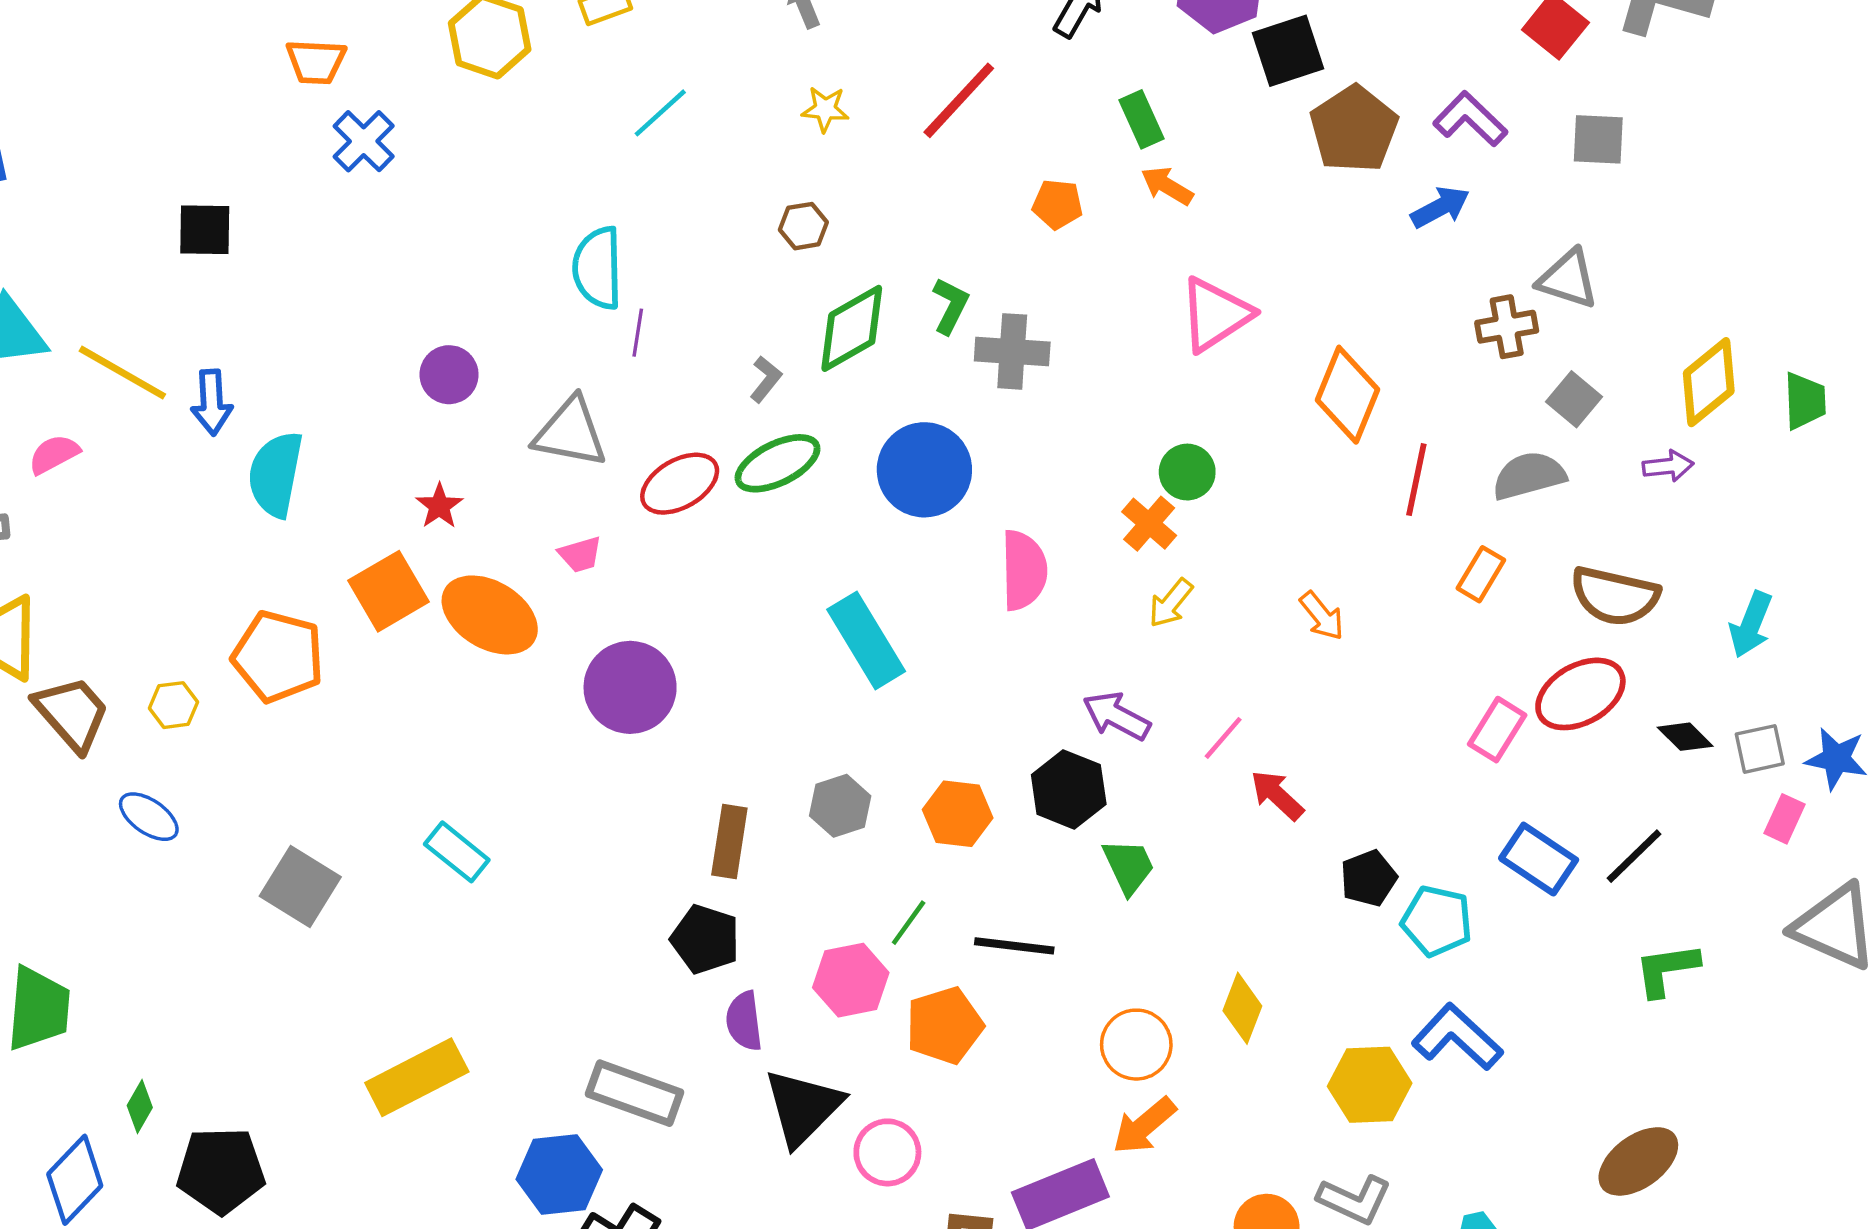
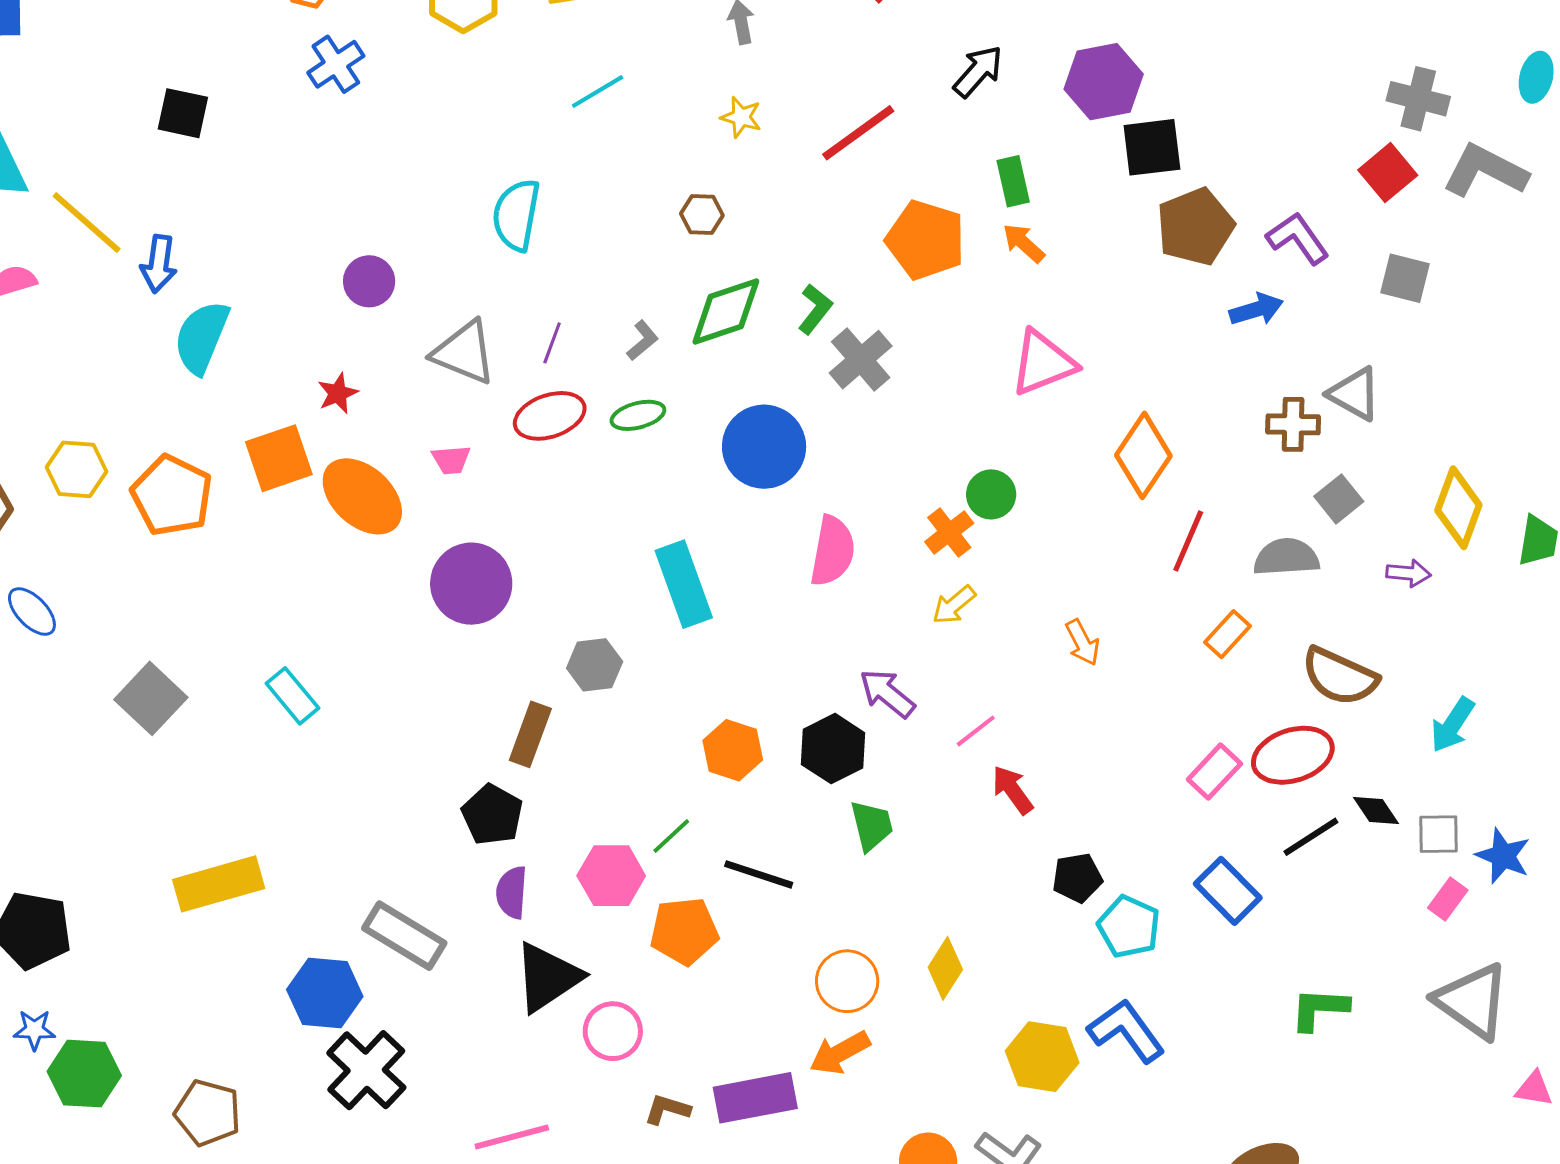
orange pentagon: (1057, 204) -> (926, 240), size x1.8
purple line: (638, 333) -> (552, 343), moved
gray cross: (1012, 351) -> (861, 360), turned 34
yellow diamond: (1709, 382) -> (1458, 508), turned -42
green ellipse: (778, 463) -> (638, 415), size x0.7
yellow hexagon: (173, 705) -> (76, 469), moved, size x1.4
gray hexagon: (840, 806) -> (595, 665), moved
black line: (1634, 856) -> (1311, 837), moved

